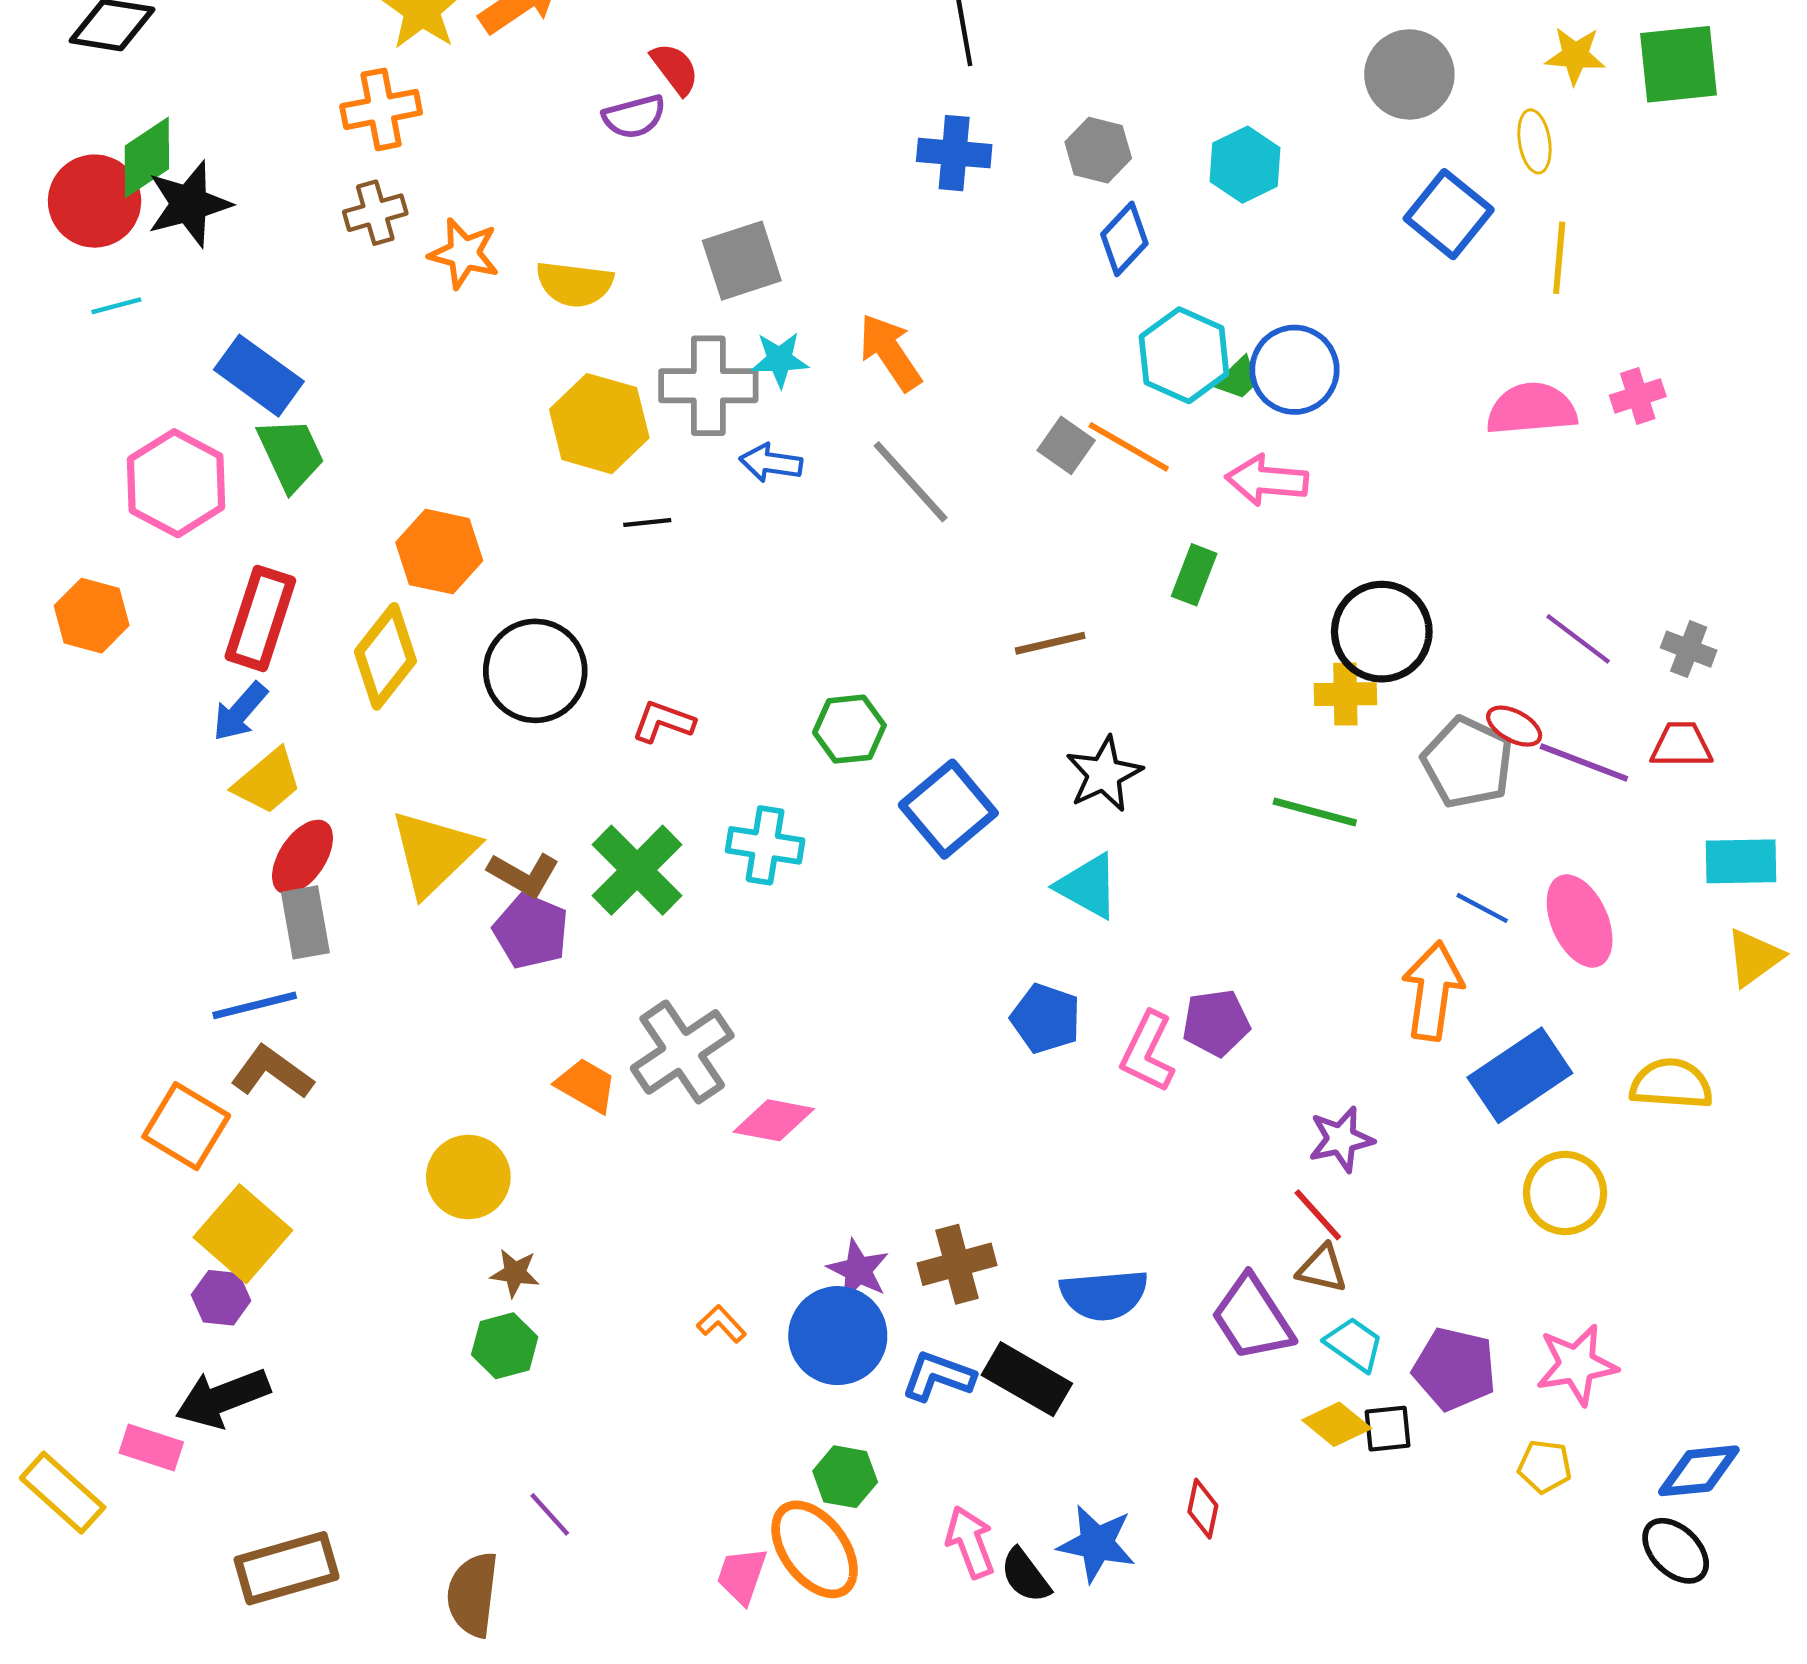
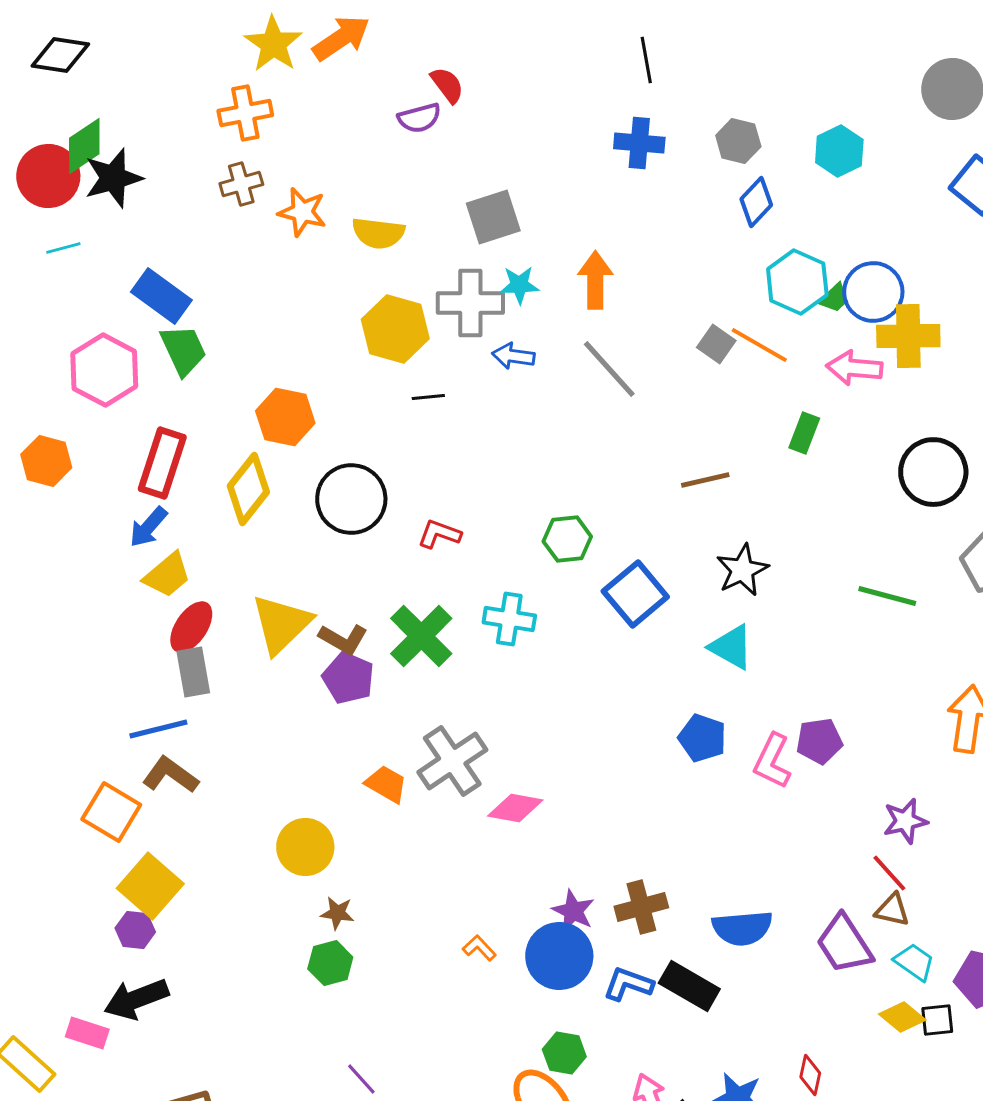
orange arrow: (890, 352) -> (595, 280), turned 34
yellow cross: (1345, 694) -> (908, 336), moved, size x1.5

